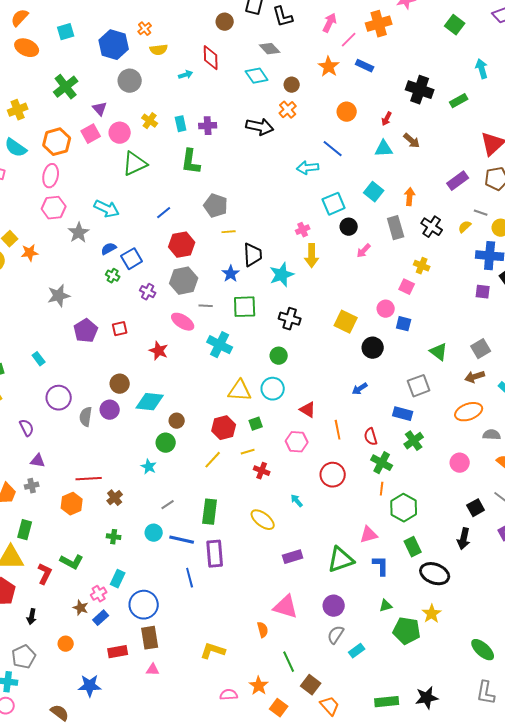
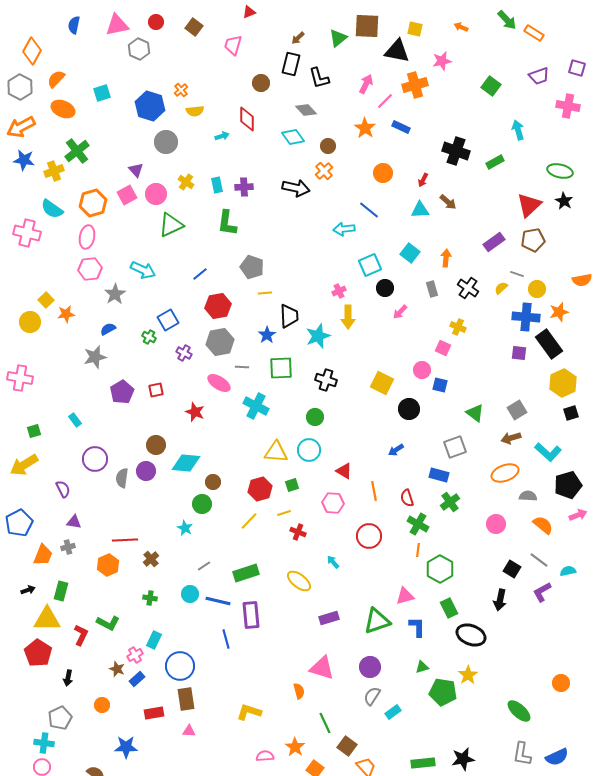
green cross: (66, 87) -> (77, 151), moved
gray rectangle: (396, 228) -> (432, 289), size x0.7
blue semicircle: (109, 249) -> (108, 329), moved
black square: (476, 508) -> (512, 569), turned -30
green rectangle: (210, 512) -> (246, 573), turned 65

